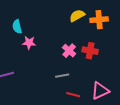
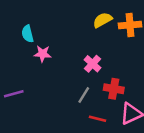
red cross: (90, 51) -> (114, 89), moved
gray line: (62, 76) -> (84, 95), turned -48

